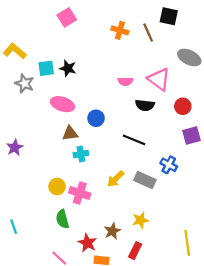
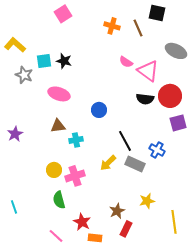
pink semicircle: (125, 81) -> (126, 62), moved, turned 32
black semicircle: (145, 105) -> (145, 99), moved
red circle: (183, 106) -> (170, 96), size x1.5
blue circle: (96, 118) -> (99, 110), moved
brown triangle: (70, 133) -> (58, 126), moved
black line: (134, 140) -> (125, 141), moved, turned 40
pink cross: (80, 193) -> (75, 176), turned -36
yellow star: (141, 220) -> (147, 201), moved
brown star: (112, 231) -> (117, 211), moved

